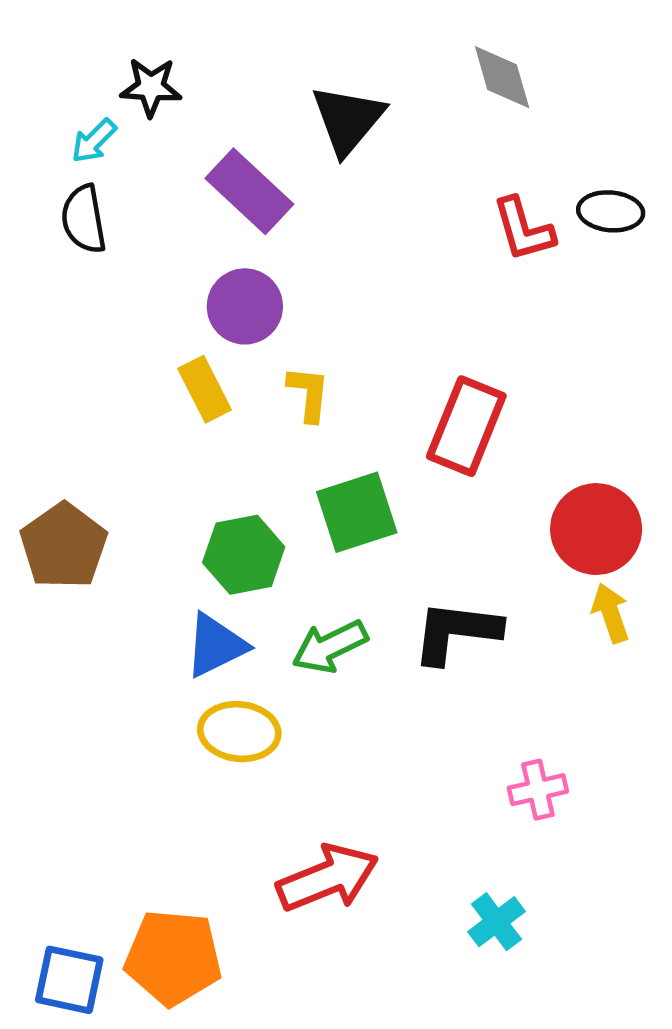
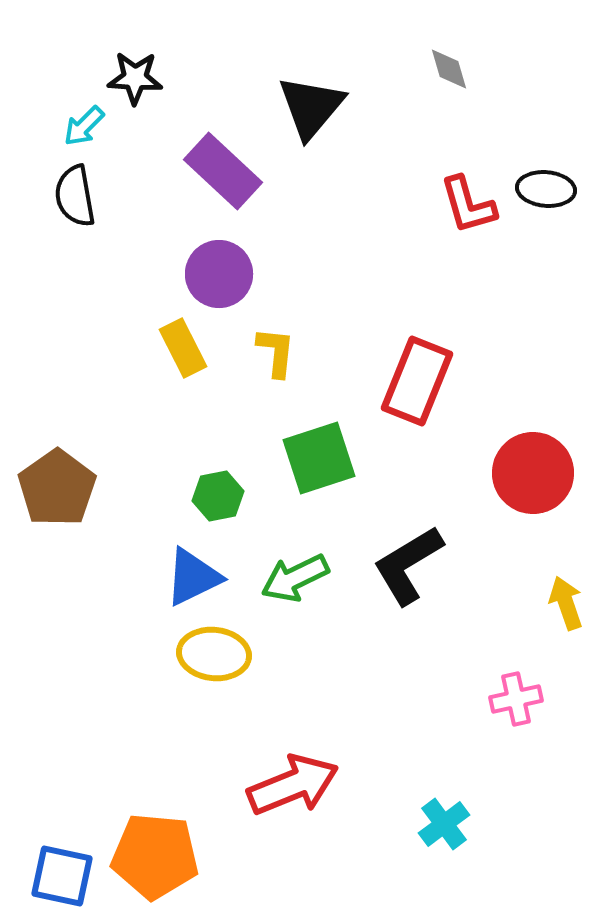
gray diamond: (502, 77) -> (449, 69), size x0.7
green hexagon: (244, 555) -> (218, 496), size x0.7
yellow arrow: (611, 613) -> (566, 603), moved
black L-shape: (456, 632) -> (408, 565), turned -38
pink cross: (538, 790) -> (516, 699), moved

